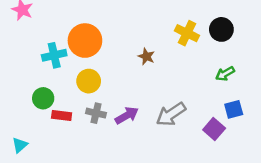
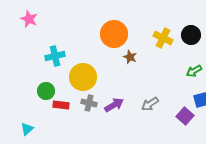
orange circle: (85, 41) -> (114, 34), moved
yellow circle: (89, 81) -> (83, 77), size x1.4
gray arrow: (171, 114) -> (150, 104), size x0.7

